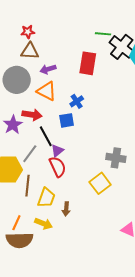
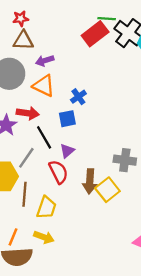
red rectangle: (88, 63) -> (95, 34), moved, turned 45
purple triangle: (57, 151) -> (67, 151), moved
brown arrow: (66, 209) -> (90, 181), moved, size x1.5

